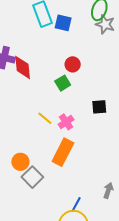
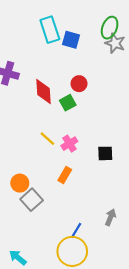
red diamond: (23, 67) -> (44, 92), moved
black square: (99, 107) -> (105, 153), moved
orange rectangle: (63, 152) -> (65, 175), size x0.6

